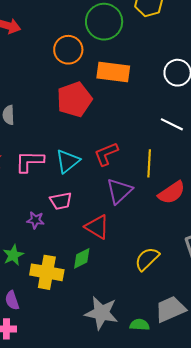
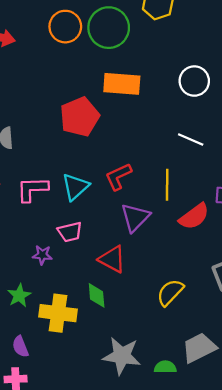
orange circle: (68, 50) -> (65, 27), moved
green diamond: (82, 258) -> (97, 295), turned -65

